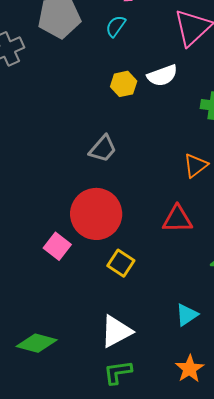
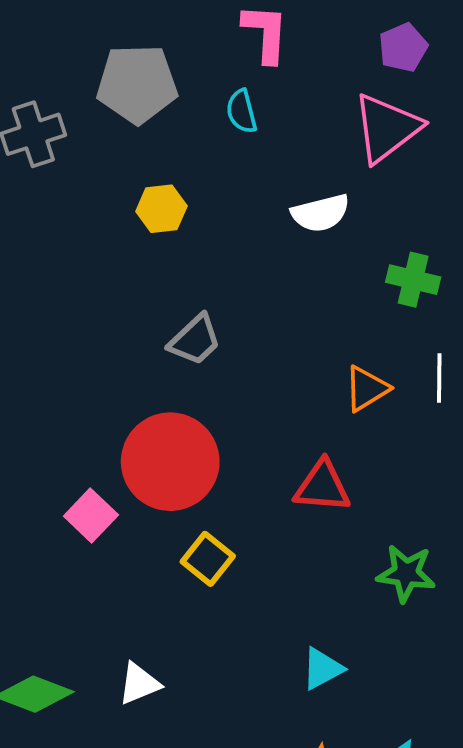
cyan semicircle: (116, 26) -> (242, 111), turned -55
yellow hexagon: (124, 84) -> (161, 209), moved
white triangle: (116, 331) -> (139, 684), moved, size x0.7

